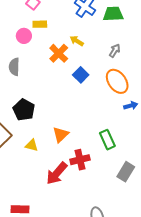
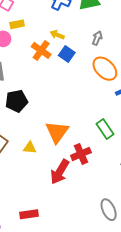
blue square: (81, 75) -> (67, 54), moved
black pentagon: (24, 110) -> (17, 101), moved, turned -30
orange triangle: (61, 134) -> (57, 132), size x1.4

